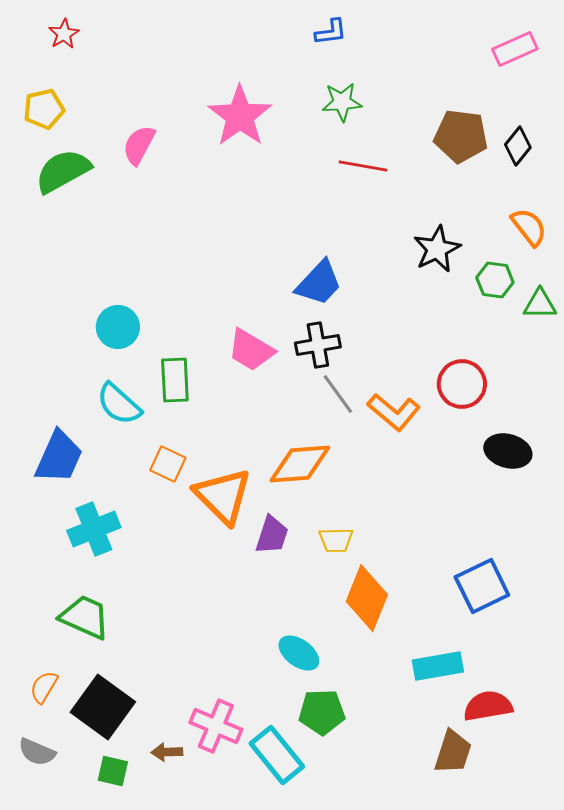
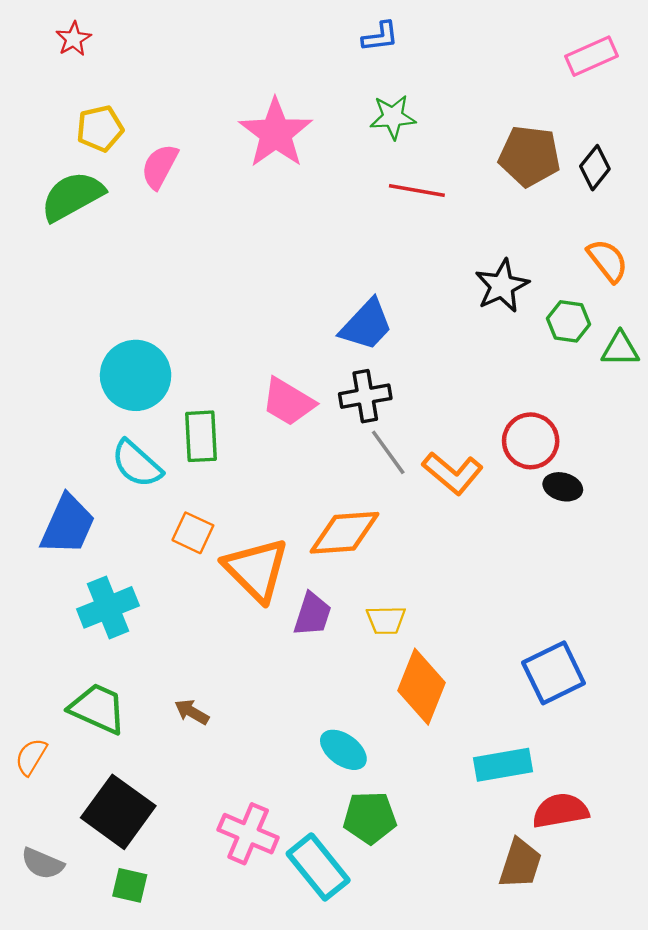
yellow pentagon: (44, 109) -> (100, 128), moved
cyan circle: (118, 327) -> (136, 375), size x1.4
black ellipse: (508, 451) -> (563, 487), moved, size x0.7
orange semicircle: (44, 687) -> (31, 757), moved
brown arrow: (167, 752) -> (192, 712), moved, turned 32

